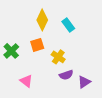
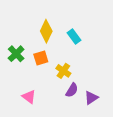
green cross: (11, 51) -> (16, 54), moved
purple semicircle: (66, 75) -> (72, 90), turned -40

